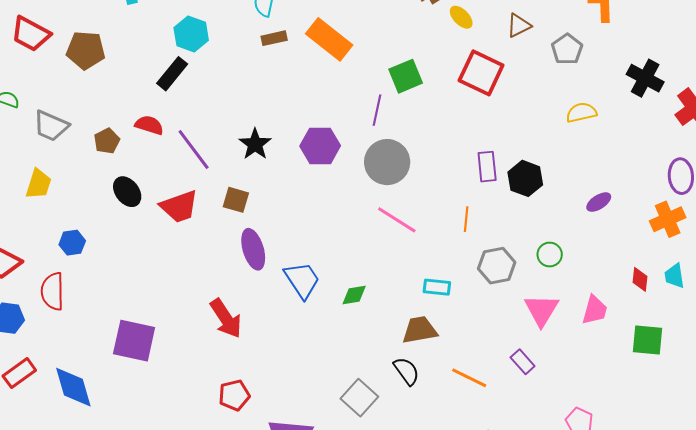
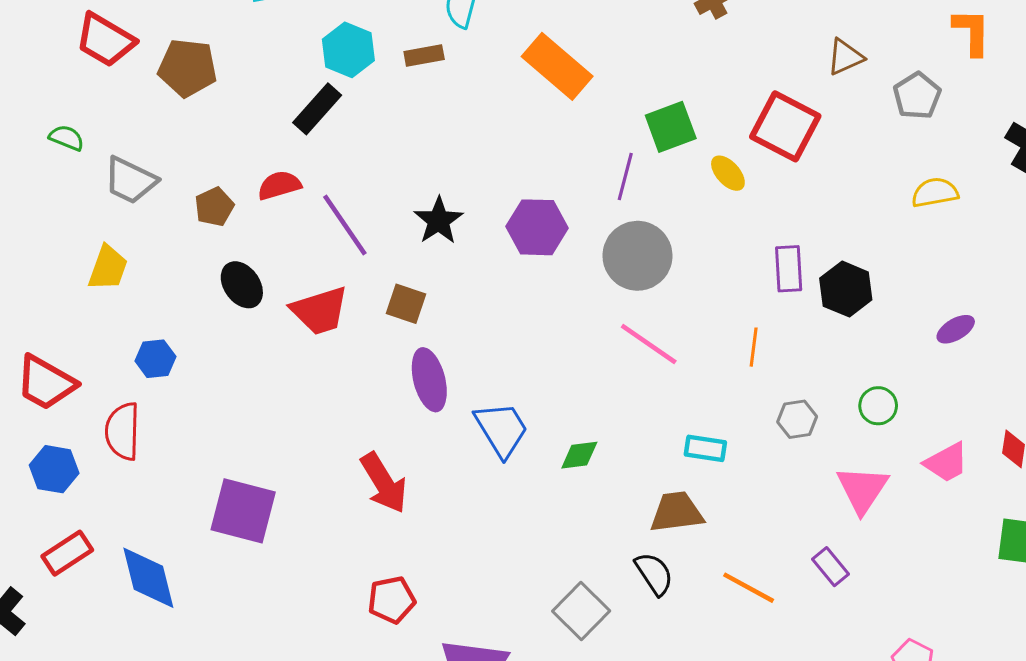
yellow ellipse: (461, 17) -> (728, 173), moved
brown rectangle: (274, 38) -> (424, 56), moved
red semicircle: (149, 125) -> (279, 185), turned -36
gray hexagon: (497, 266) -> (797, 419), size x0.7
pink trapezoid: (595, 310) -> (946, 462), moved, turned 44

